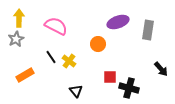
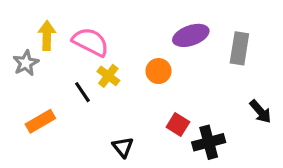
yellow arrow: (19, 18) -> (47, 35), moved
yellow cross: (69, 61) -> (108, 76), moved
red square: (110, 77) -> (178, 124), turned 32
black cross: (129, 88) -> (209, 142), turned -30

